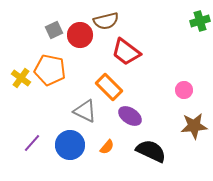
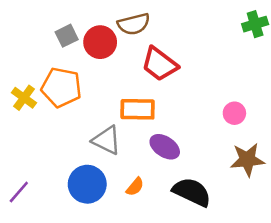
orange rectangle: (109, 87) -> (138, 109), turned -44
purple line: (32, 143) -> (19, 192), moved

